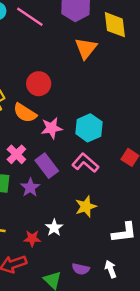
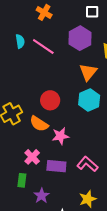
cyan hexagon: (89, 128) -> (89, 100), moved
purple rectangle: (47, 166) -> (56, 166), turned -48
purple star: (30, 187) -> (41, 196), moved

